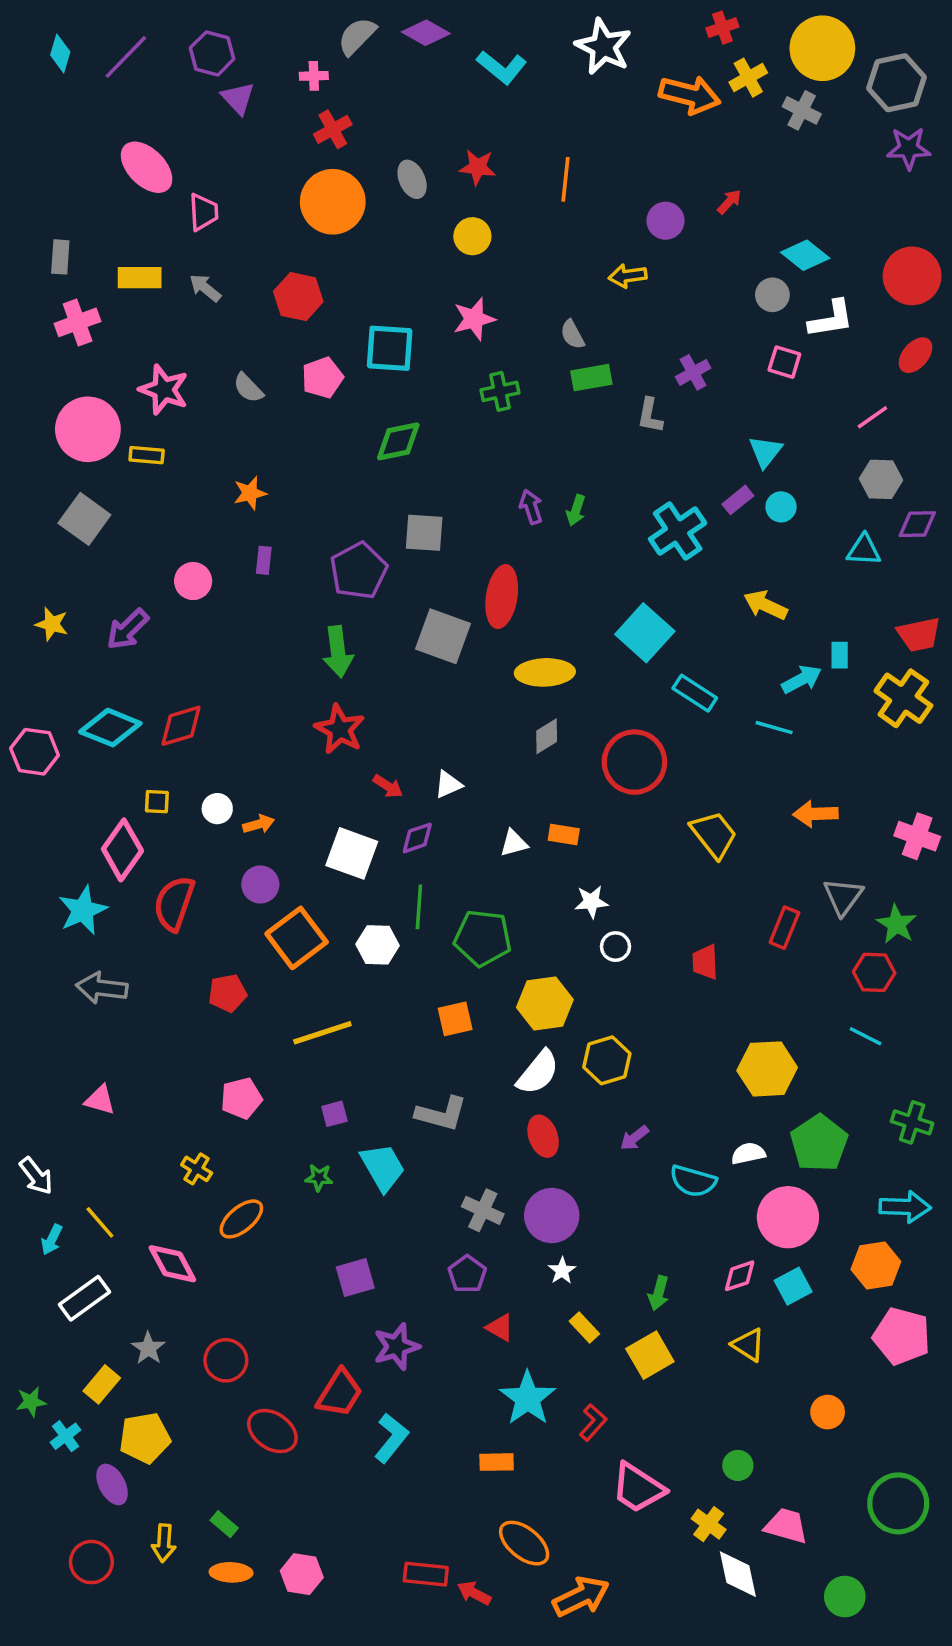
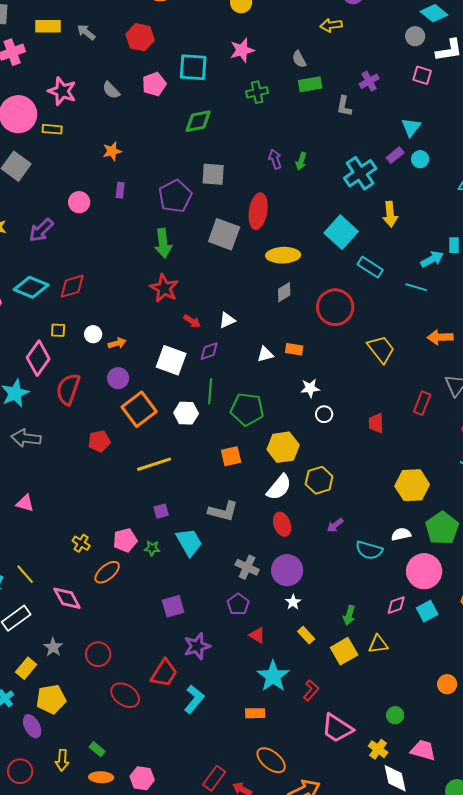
yellow arrow: (765, 605) -> (390, 214), moved, turned -120
pink pentagon: (241, 1098) -> (125, 540), moved
yellow triangle: (748, 1345) -> (378, 644), moved, turned -40
red rectangle: (426, 1574) -> (214, 778), turned -60

